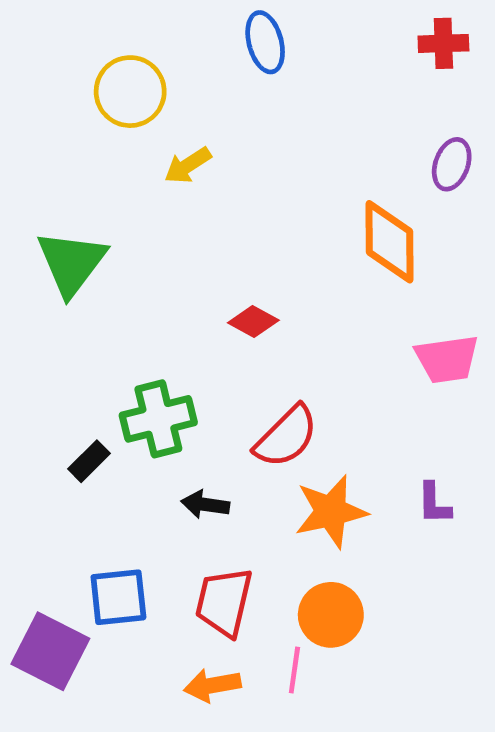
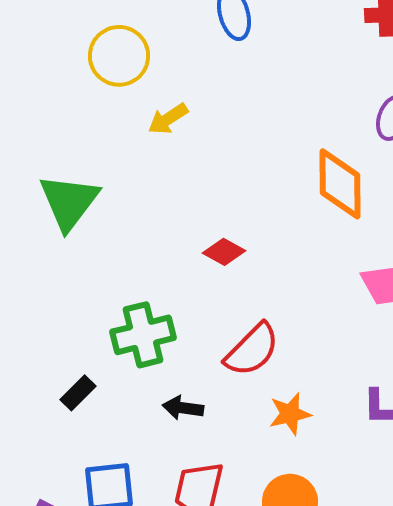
black rectangle: (89, 461) -> (78, 393), moved
orange star: (331, 512) -> (290, 414), size x0.7

